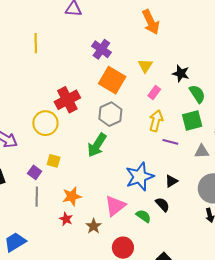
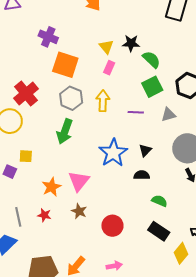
yellow triangle: (145, 66) -> (106, 47), moved
yellow arrow: (156, 121) -> (103, 101), moved
gray line: (37, 197) -> (18, 217), moved
black semicircle: (162, 205) -> (142, 175), turned -35
pink triangle: (115, 206) -> (79, 181), moved
green semicircle: (143, 216) -> (159, 201), moved
red star: (66, 219) -> (44, 215), moved

